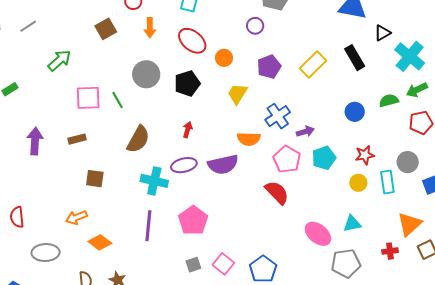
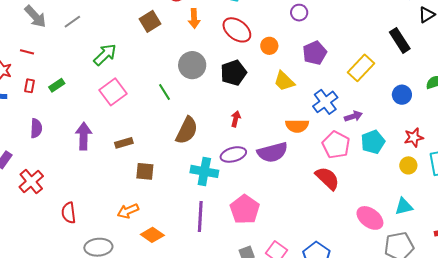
yellow rectangle: (313, 65) -> (361, 68), moved
yellow trapezoid: (237, 94) -> (284, 81), turned -75
pink square: (88, 98) -> (113, 92), moved, turned -32
brown rectangle: (77, 139) -> (124, 143), moved

